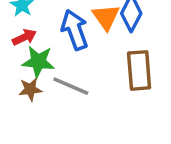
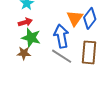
blue arrow: (75, 30) -> (61, 36), moved
gray line: (71, 86) -> (62, 56), moved

